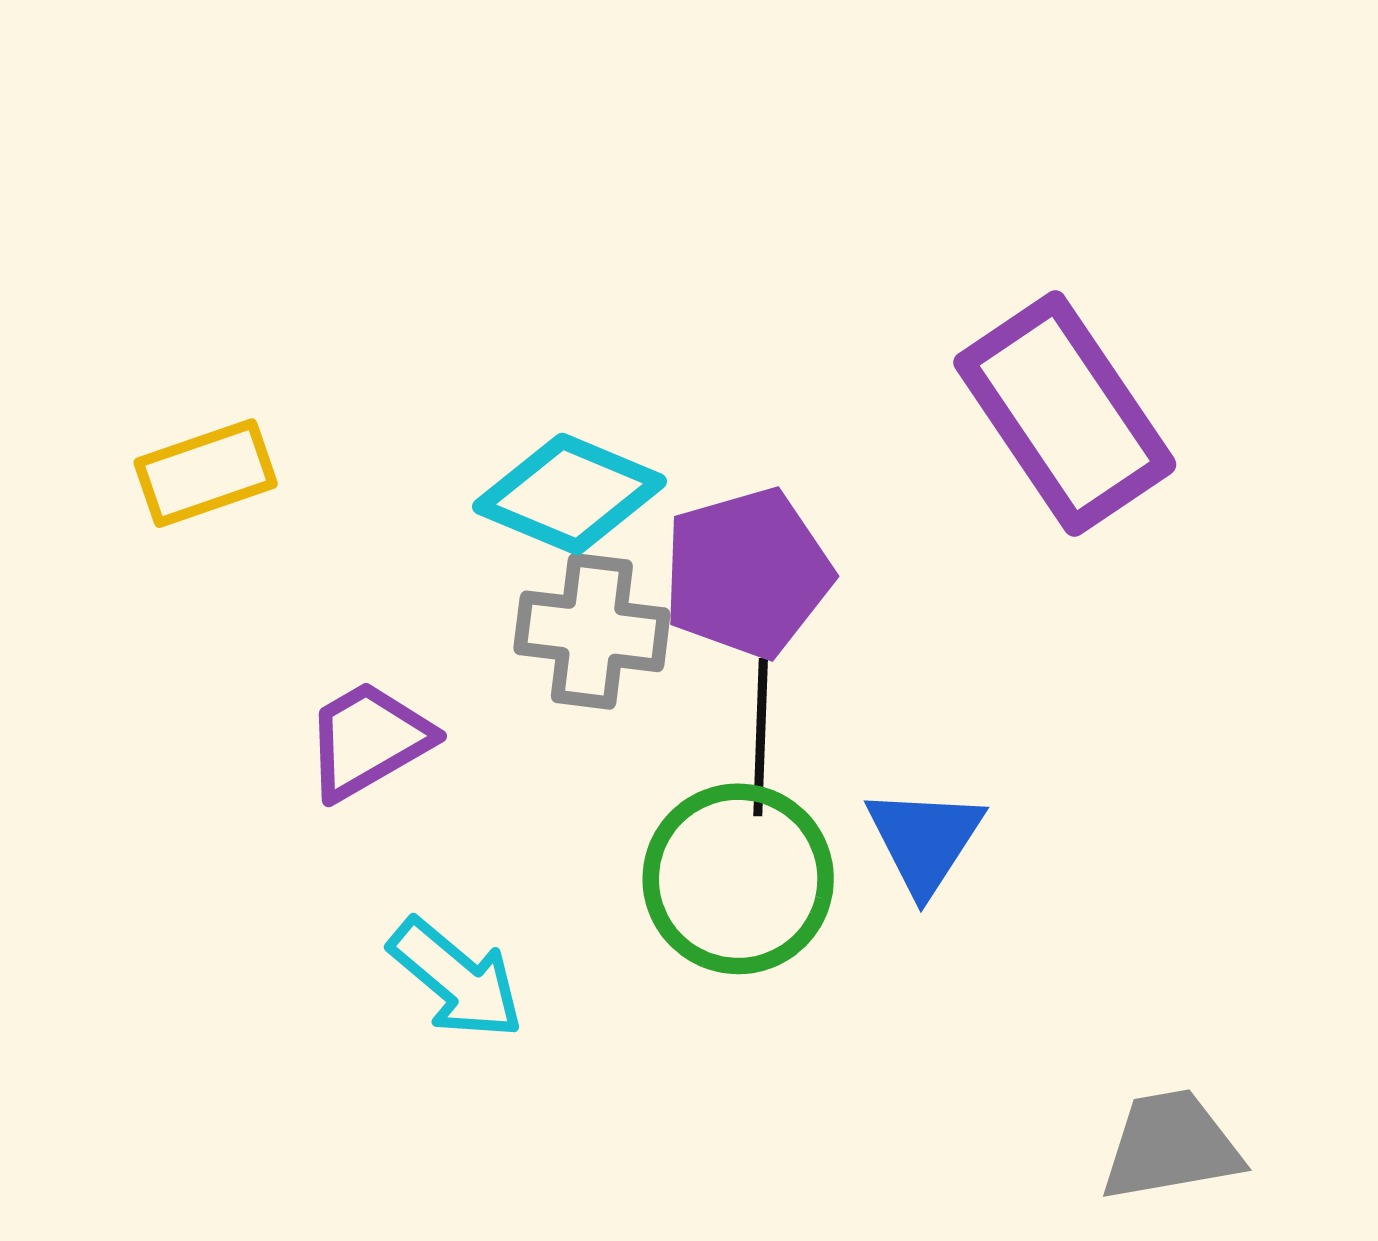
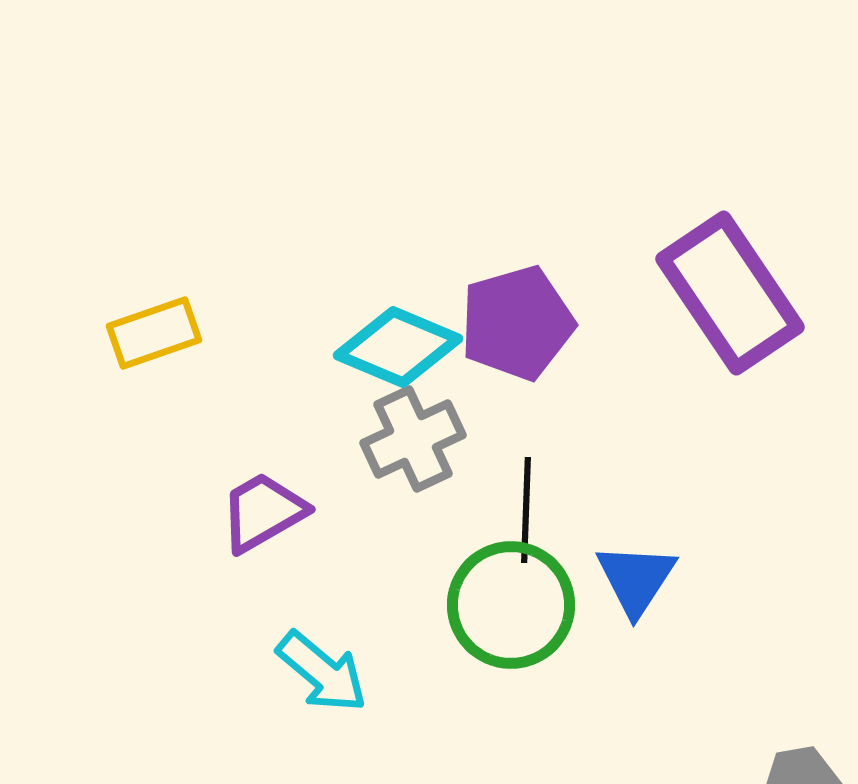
purple pentagon: (747, 573) -> (517, 323), moved
gray cross: (592, 631) -> (413, 439), turned -32

